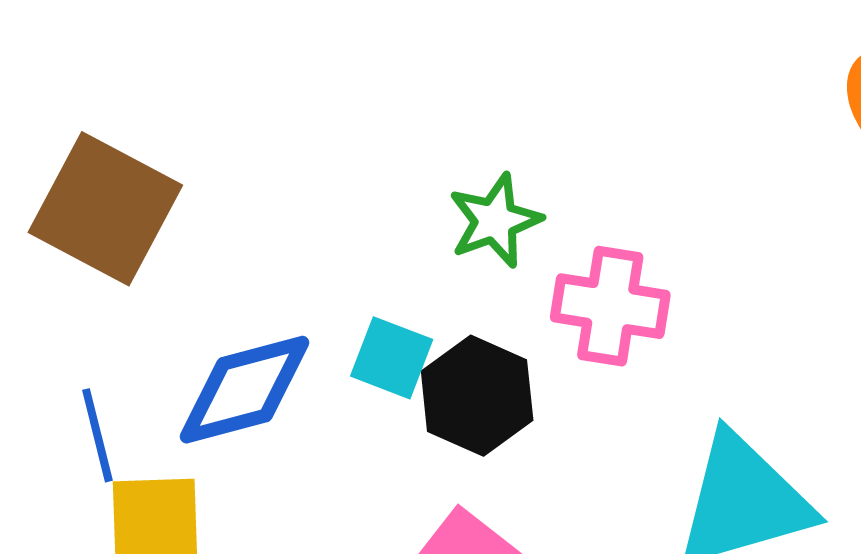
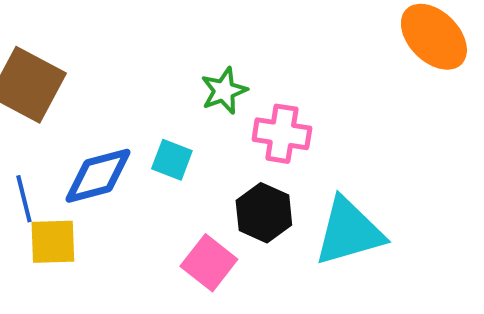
black hexagon: (477, 396) -> (264, 213), moved

